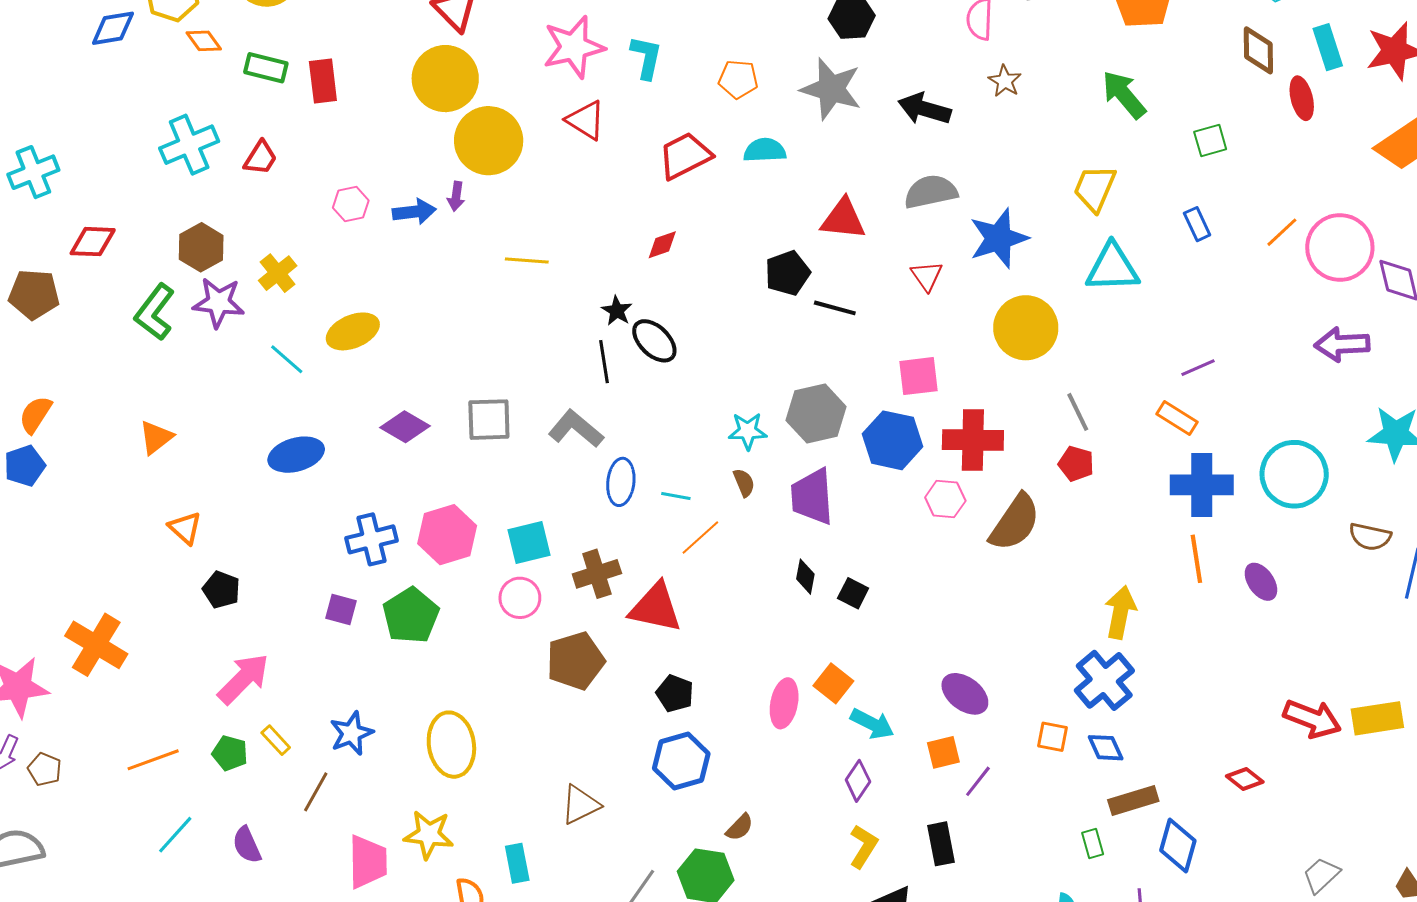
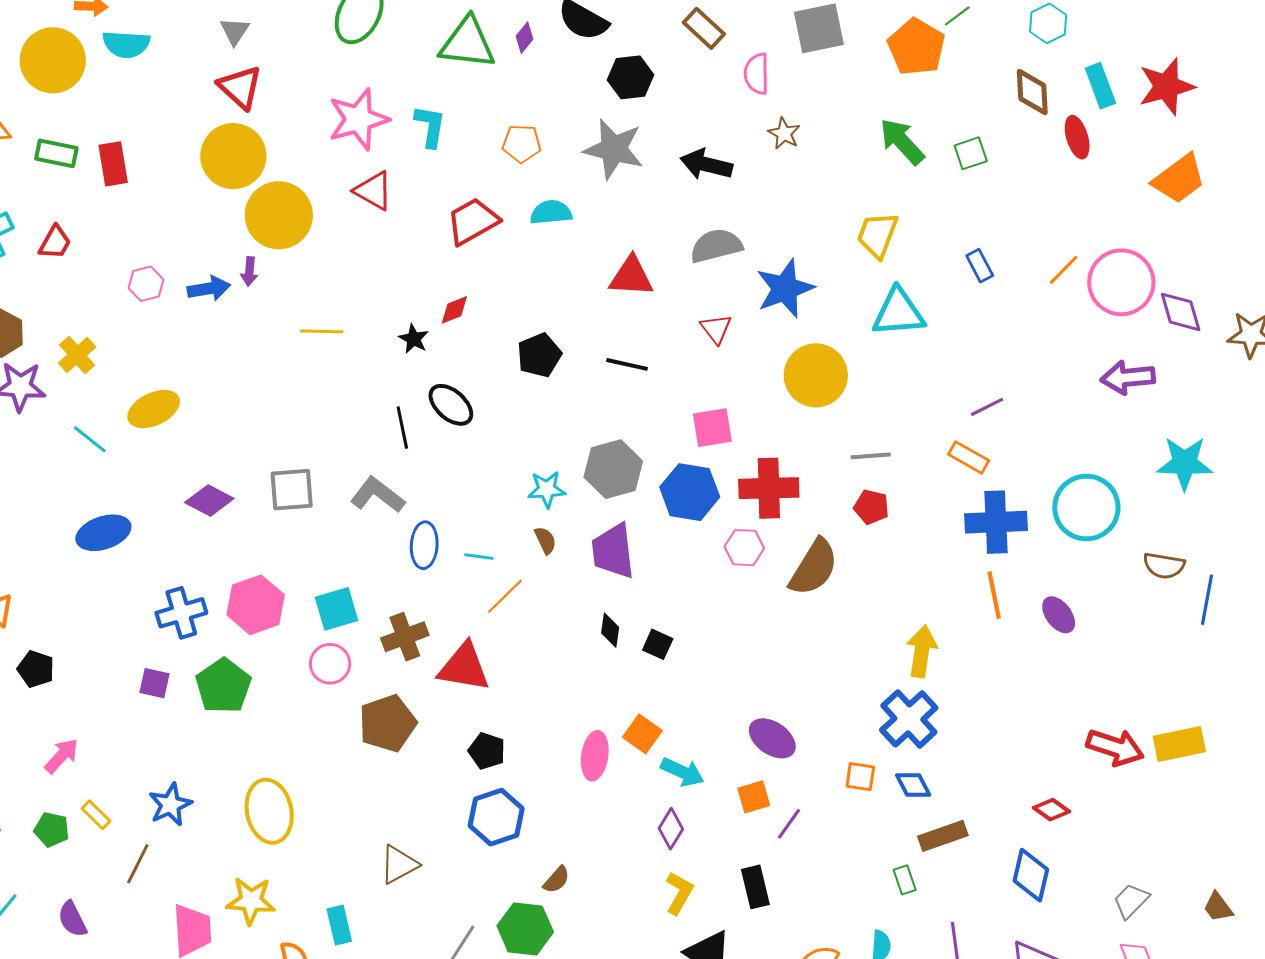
green square: (1210, 141) -> (971, 153), moved
black pentagon: (787, 273) -> (539, 355), moved
black star: (617, 311) -> (414, 339), moved
gray line: (1078, 412) -> (871, 456), turned -66
pink arrow: (243, 679) -> (62, 756), size x0.7
blue diamond: (1178, 845) -> (1031, 875), moved

